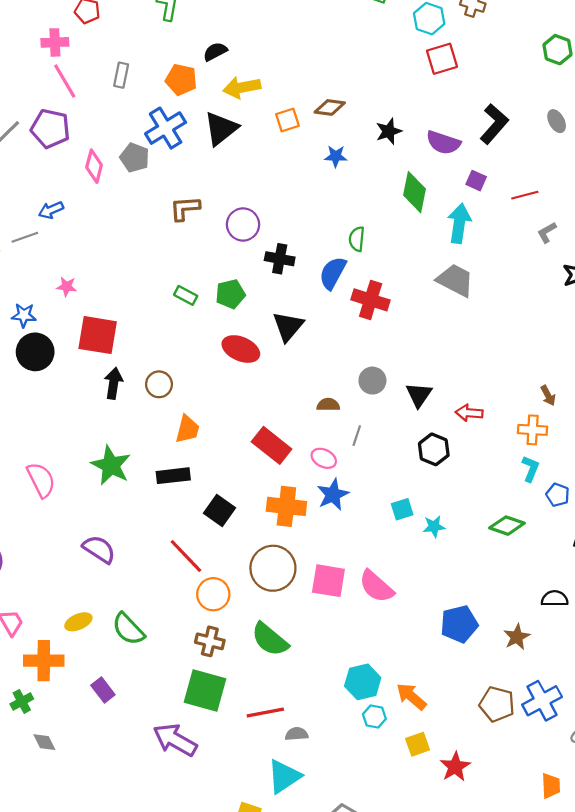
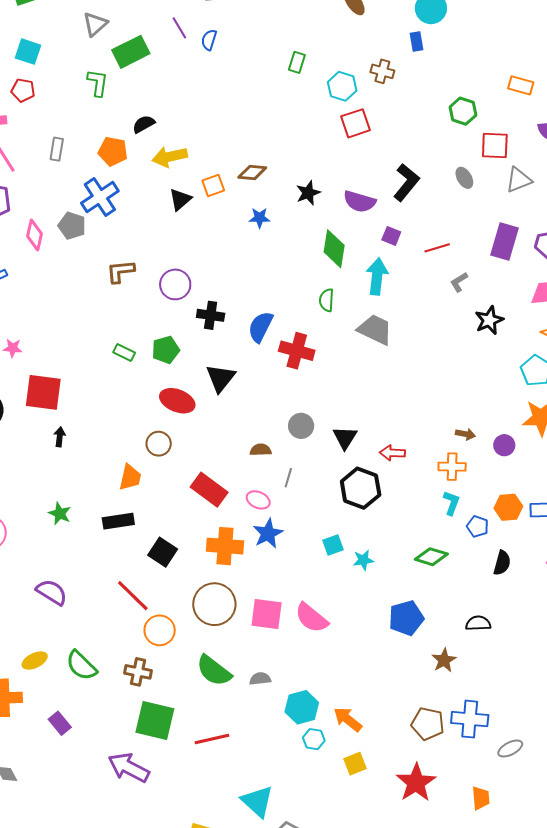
black triangle: (221, 129) -> (180, 199), moved, size x0.7
green semicircle: (357, 239) -> (326, 300), moved
black arrow: (114, 383) -> (60, 437), size x0.7
brown circle: (159, 384) -> (159, 444), moved
brown arrow: (548, 396) -> (465, 434), turned -48
black hexagon: (434, 449) -> (361, 488), size x1.4
green star: (111, 465) -> (60, 514), size x0.6
blue pentagon: (459, 624) -> (406, 618), moved
brown cross: (210, 641) -> (138, 672), moved
blue cross: (542, 701) -> (470, 719), turned 36
gray semicircle: (297, 734) -> (260, 679), moved
red star: (455, 767) -> (416, 783), moved, size x1.4
cyan triangle: (284, 776) -> (257, 801), moved, turned -42

